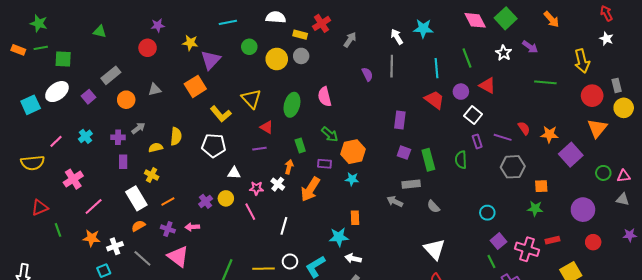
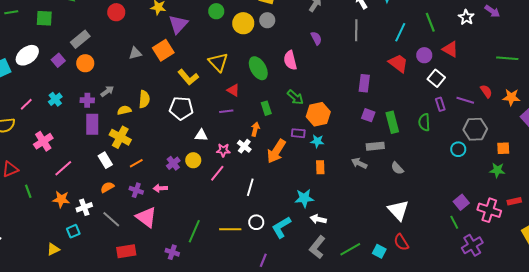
green square: (63, 59) -> (44, 18), moved
cyan line: (436, 68) -> (400, 32), turned 30
purple semicircle: (367, 74) -> (316, 38), moved
green line: (545, 82) -> (507, 58), moved
gray triangle: (155, 90) -> (135, 53), moved
orange circle: (126, 100) -> (85, 63), moved
green ellipse: (292, 105) -> (258, 68), turned -45
purple rectangle: (123, 162) -> (92, 124), size x1.5
purple rectangle: (325, 164) -> (298, 133), moved
yellow cross: (152, 175) -> (120, 137), size x1.5
white rectangle: (136, 198) -> (105, 160), size x0.7
pink line: (250, 212) -> (217, 173), turned 66
cyan circle: (487, 213) -> (458, 149), moved
orange rectangle: (355, 218) -> (320, 167), moved

